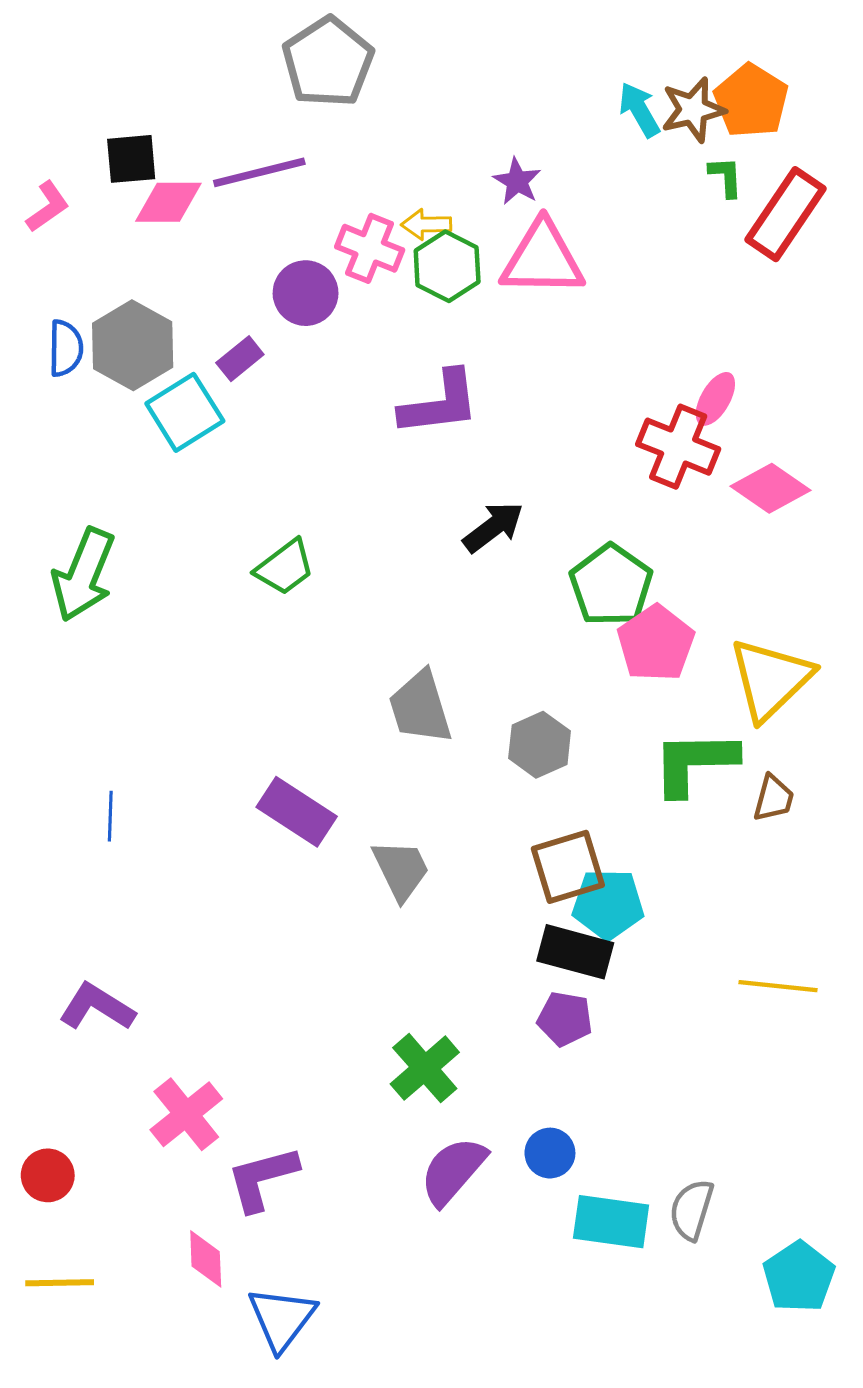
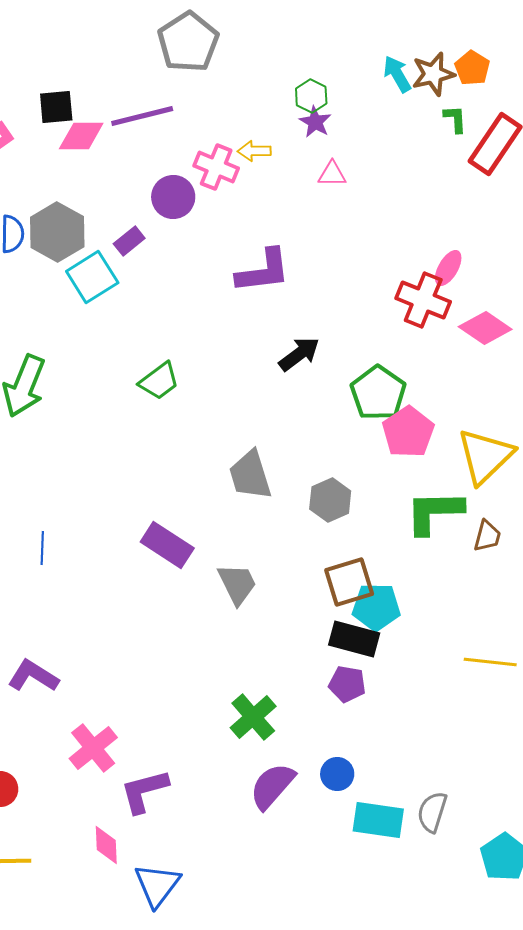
orange pentagon: (751, 101) -> (472, 68), size x0.7
pink triangle: (543, 259) -> (332, 174), size x0.5
green hexagon: (447, 266) -> (311, 96), moved, size x0.7

